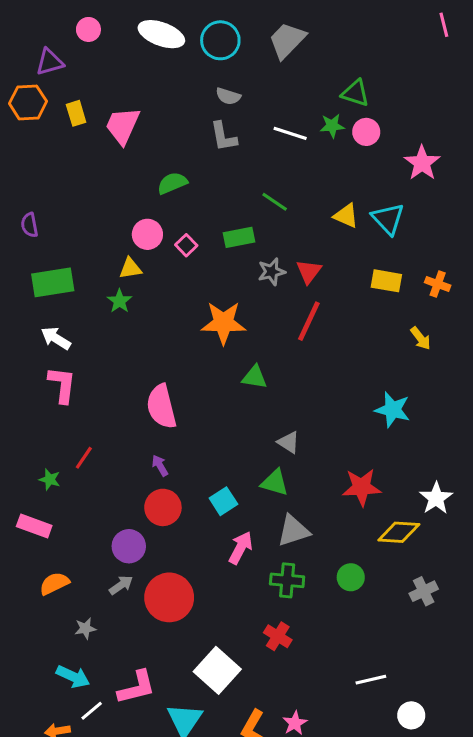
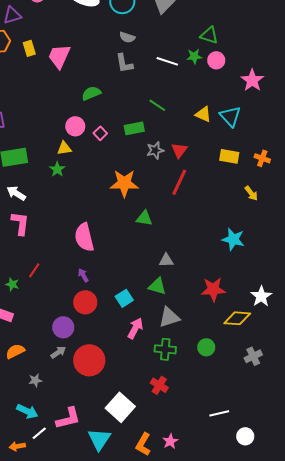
gray triangle: (289, 442) -> (166, 260), turned -35

